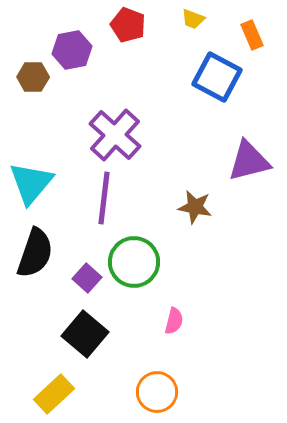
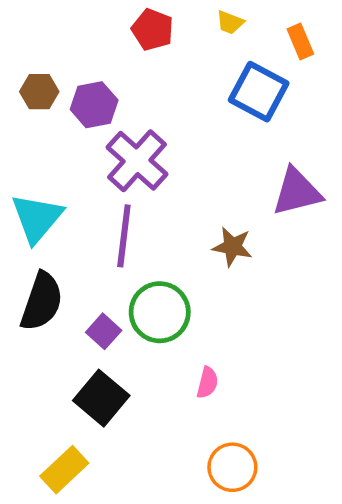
purple hexagon: (72, 50) -> (94, 105), moved
orange circle: (157, 392) -> (232, 467), moved

